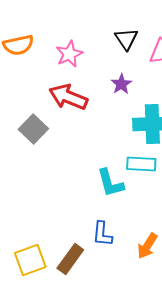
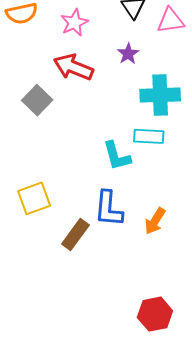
blue L-shape: (102, 234) -> (108, 209), size x1.4
yellow square: (30, 260) -> (34, 198), moved

